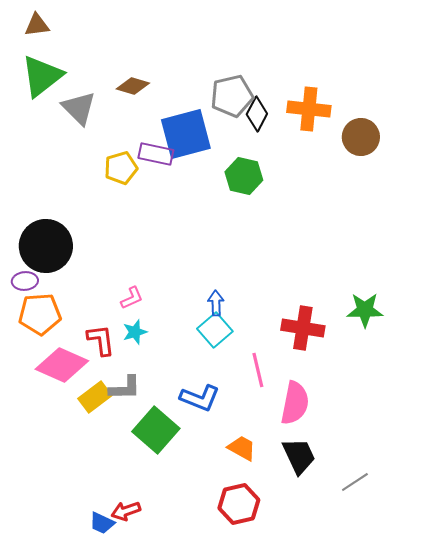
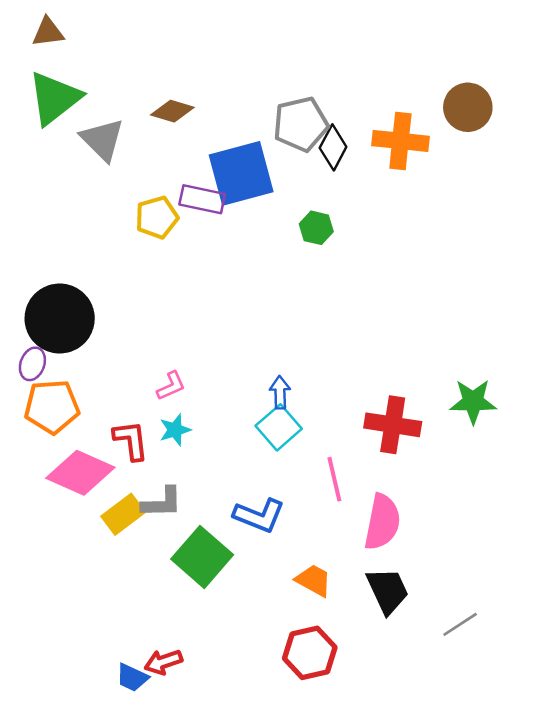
brown circle: (361, 137) -> (468, 107), moved
green hexagon: (244, 176) -> (316, 228), size x0.7
purple ellipse: (25, 281) -> (32, 364), turned -65

